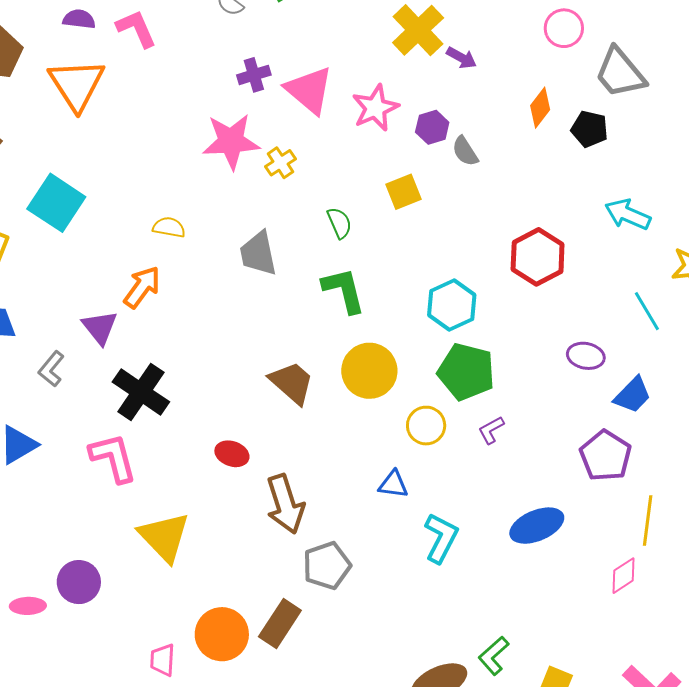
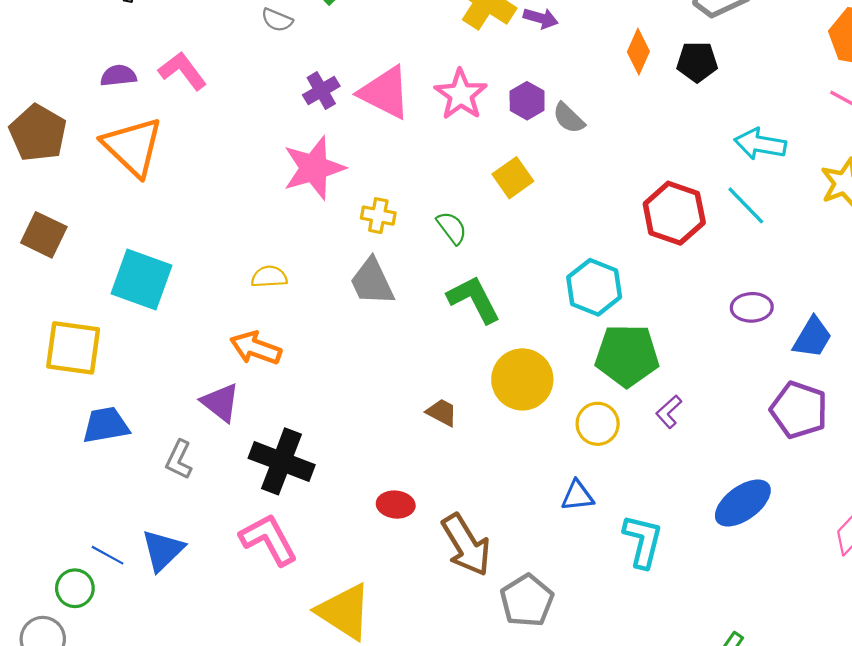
yellow cross: (280, 163) -> (378, 216), moved, turned -32
orange arrow: (142, 287) -> (256, 348), turned -93
cyan line: (647, 311) -> (746, 205), moved
brown trapezoid: (292, 383) -> (442, 412), size x0.6

